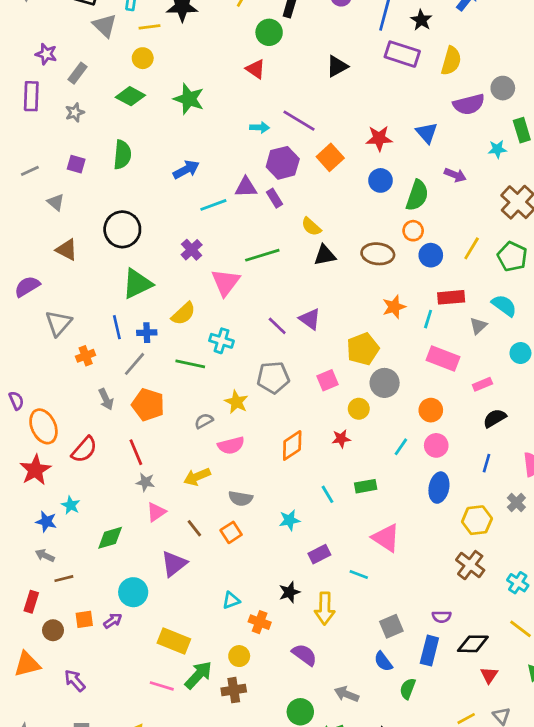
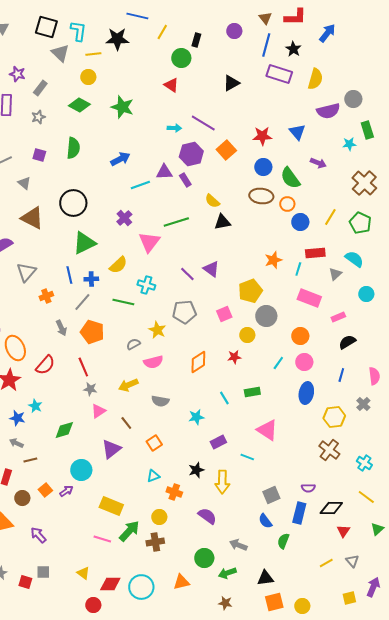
green semicircle: (417, 195) -> (290, 178), turned 125
brown triangle: (67, 250) -> (32, 218), size x1.4
brown ellipse: (378, 254) -> (261, 196), moved
orange square: (231, 532) -> (154, 443), moved
orange square: (84, 619) -> (45, 490), turned -32

